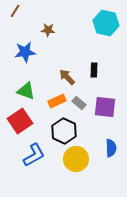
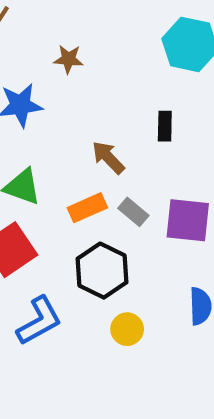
black rectangle: (94, 70) -> (165, 126), moved
yellow circle: (76, 159) -> (127, 329), size x0.6

